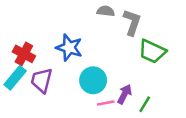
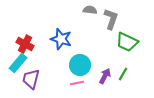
purple trapezoid: (41, 80) -> (31, 79), moved
pink line: (106, 103) -> (77, 83), moved
green line: (145, 104) -> (123, 74), moved

